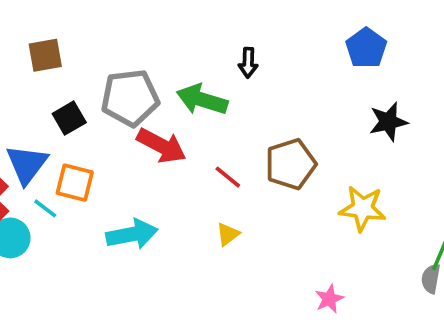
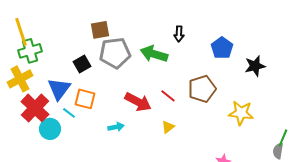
blue pentagon: (366, 48) -> (222, 48), moved
brown square: (45, 55) -> (100, 30), moved
red arrow: (161, 146) -> (138, 102), moved
cyan arrow: (132, 234) -> (116, 127), size x0.6

